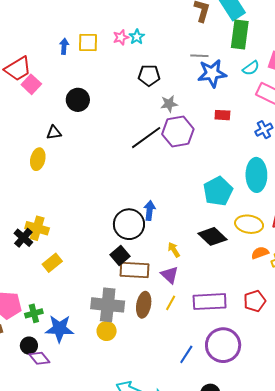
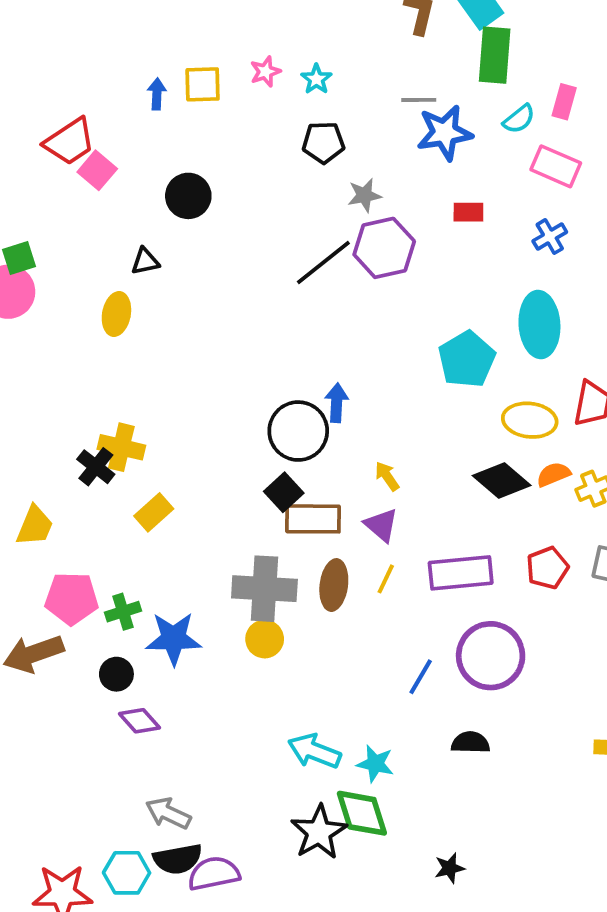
cyan star: (137, 37) -> (316, 79), moved
black diamond: (212, 236) -> (502, 481), moved
purple diamond: (39, 358) -> (140, 721), moved

